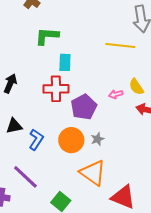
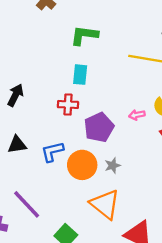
green L-shape: (47, 36) -> (84, 35), moved
red cross: (56, 89) -> (68, 105), size x0.7
blue L-shape: (36, 140) -> (52, 152), moved, turned -140

